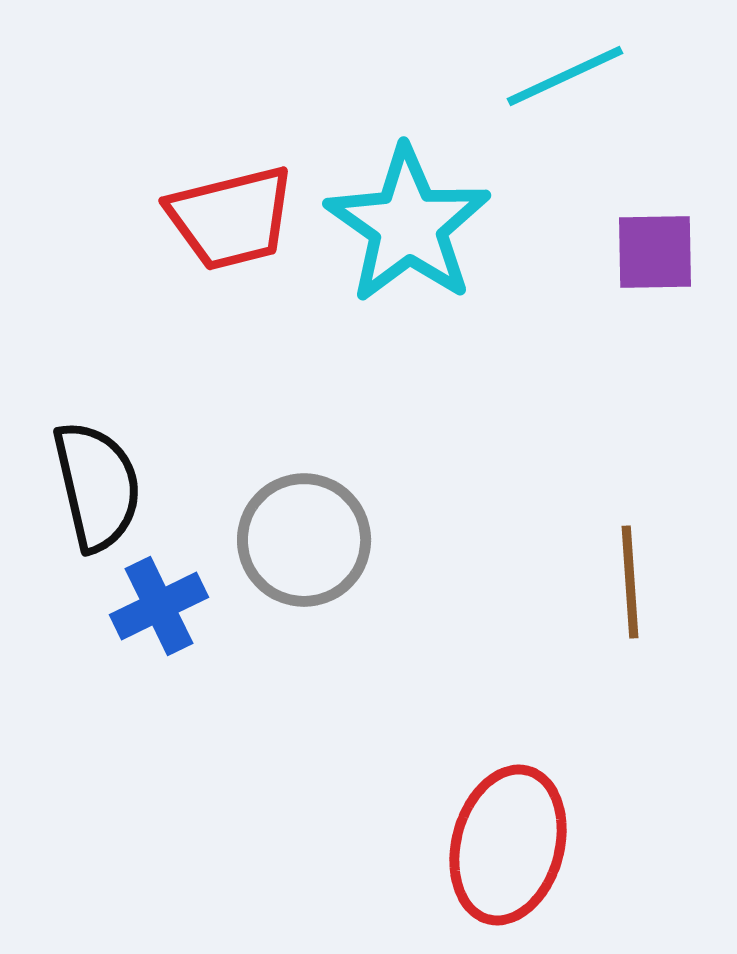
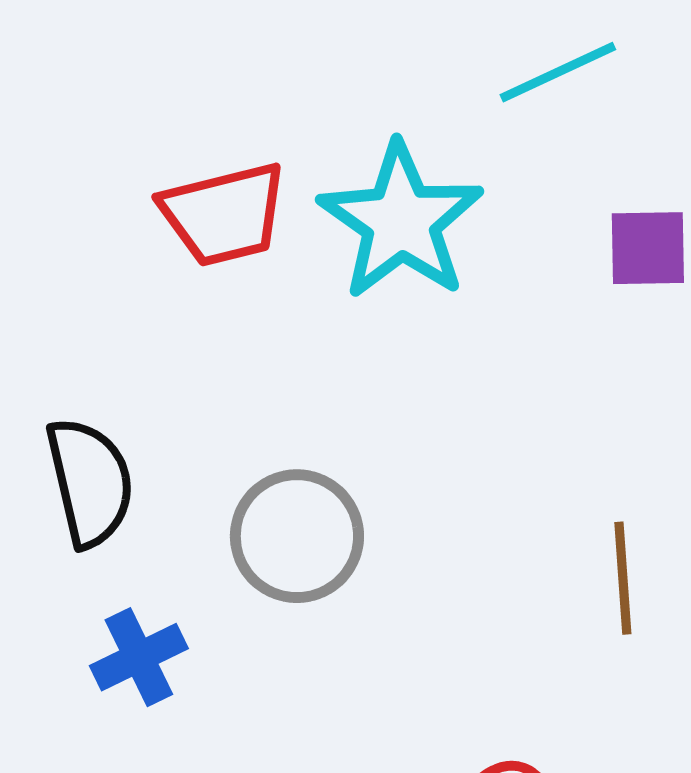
blue cross: (159, 606) -> (139, 657), moved

